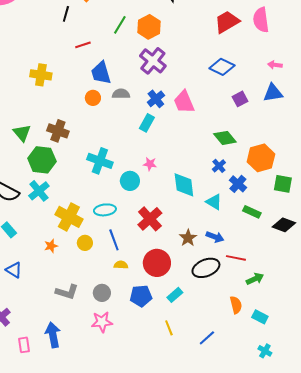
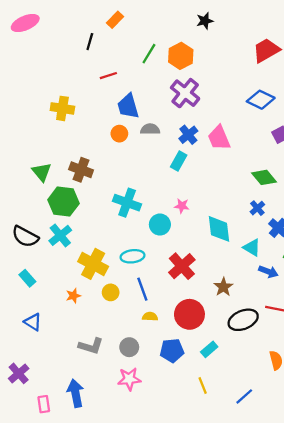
blue arrow: (215, 237) -> (268, 272), moved

